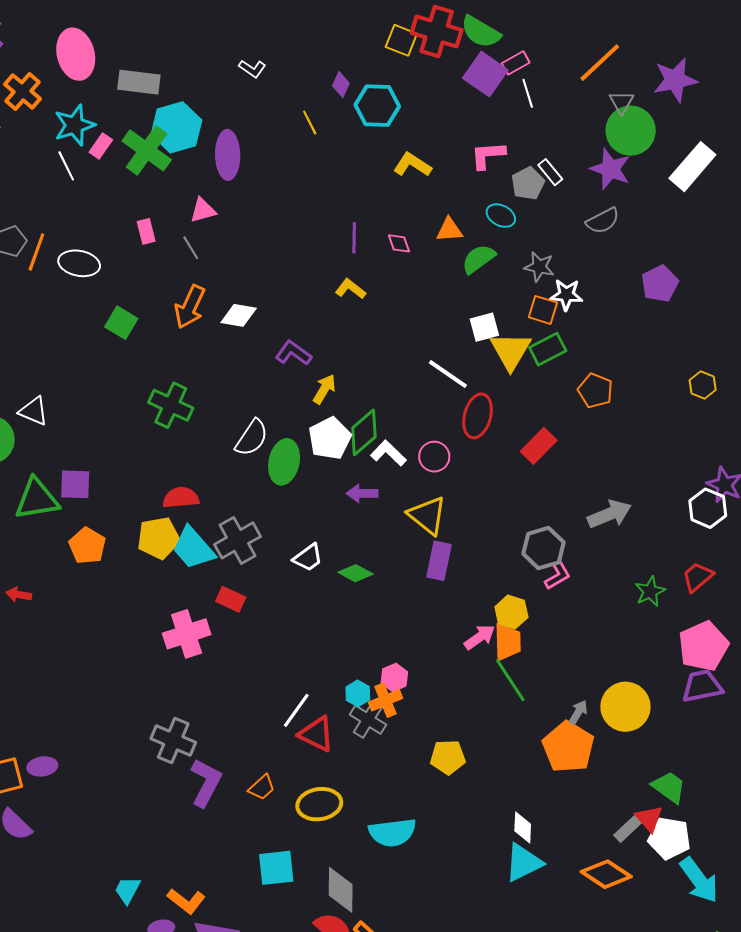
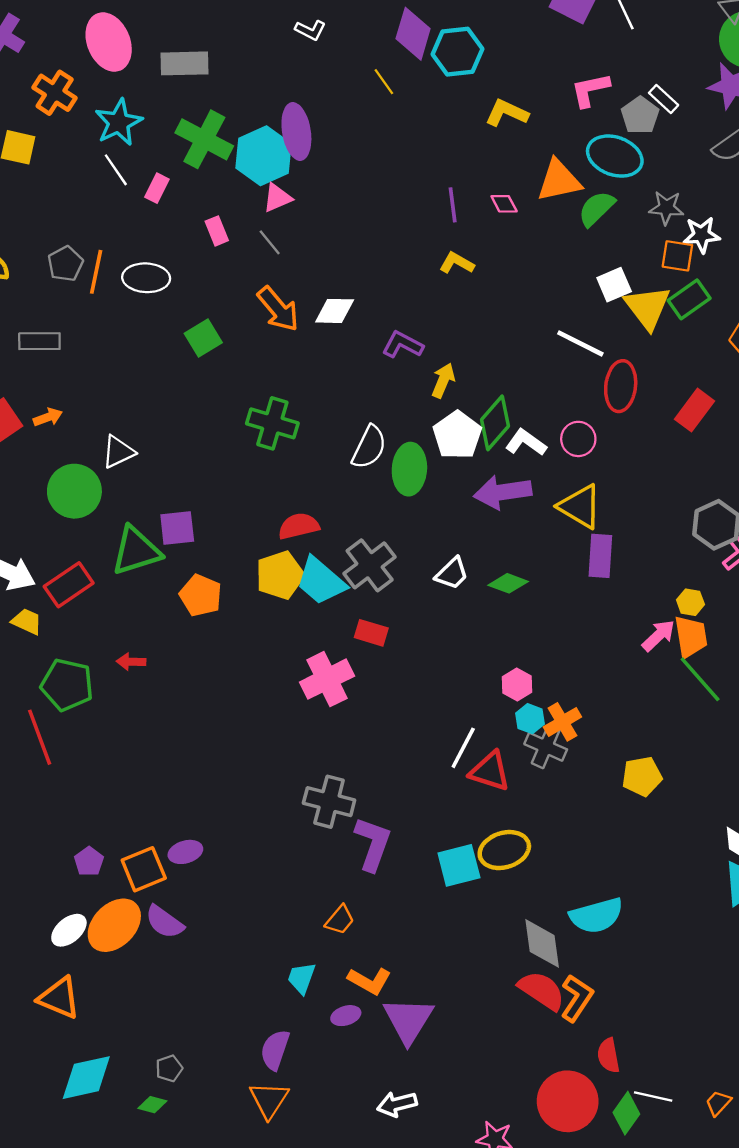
purple diamond: (341, 84) -> (413, 34), size x1.8
cyan hexagon: (176, 127) -> (264, 156), moved
pink rectangle: (101, 146) -> (157, 188), moved
cyan ellipse: (501, 216) -> (615, 156), size x1.6
orange triangle: (449, 230) -> (559, 181), size x1.5
orange arrow: (190, 307) -> (278, 309), turned -57
green square: (121, 323) -> (203, 338), turned 36
white triangle: (33, 411) -> (118, 452), turned -40
purple arrow: (362, 493) -> (503, 492), size x1.6
yellow hexagon: (511, 612) -> (690, 602), size x0.7
pink hexagon: (394, 677) -> (517, 684), moved
orange trapezoid: (262, 787) -> (340, 920), moved
cyan semicircle: (392, 832) -> (596, 916), moved
cyan square: (276, 868) -> (459, 865), moved

